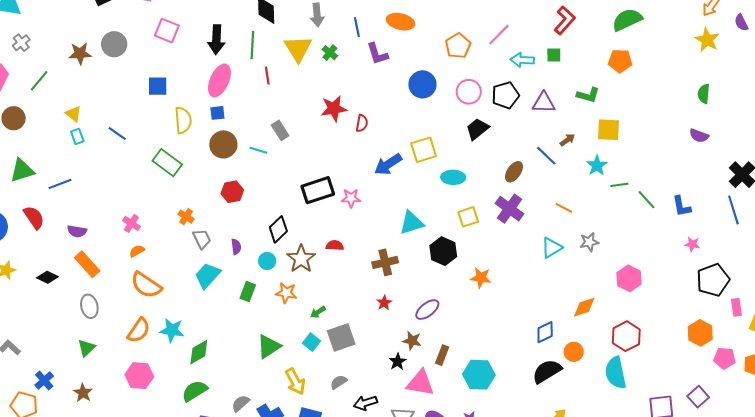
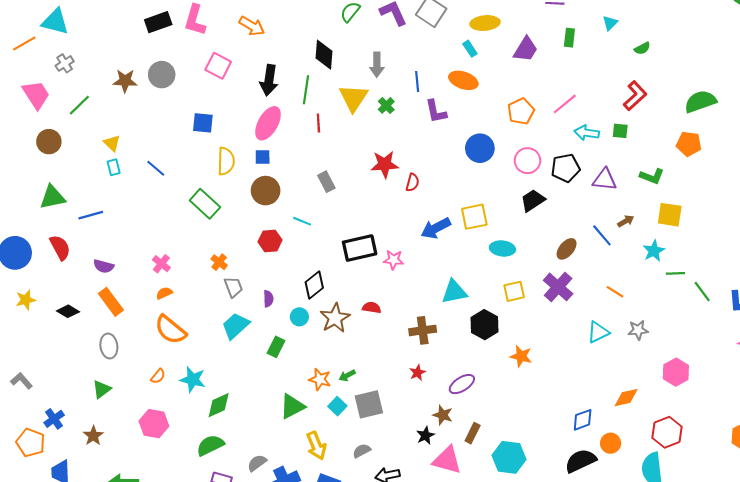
cyan line: (258, 150) -> (302, 221), moved
orange star: (286, 293) -> (320, 379), moved
orange semicircle: (139, 330) -> (158, 376), size x0.6

